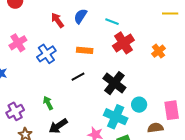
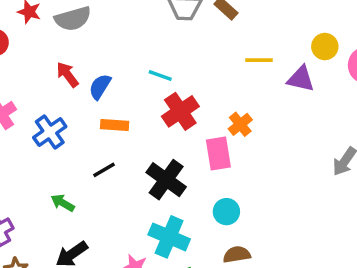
blue semicircle: (80, 16) -> (100, 87), moved
green arrow: (48, 103) -> (63, 203), moved, turned -32
cyan circle: (139, 105) -> (226, 212), moved
pink rectangle: (172, 110) -> (218, 154), moved

